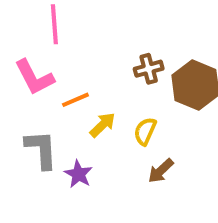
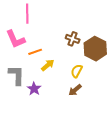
brown cross: (149, 69) -> (73, 39), turned 32
yellow semicircle: (145, 131) -> (77, 71), moved

